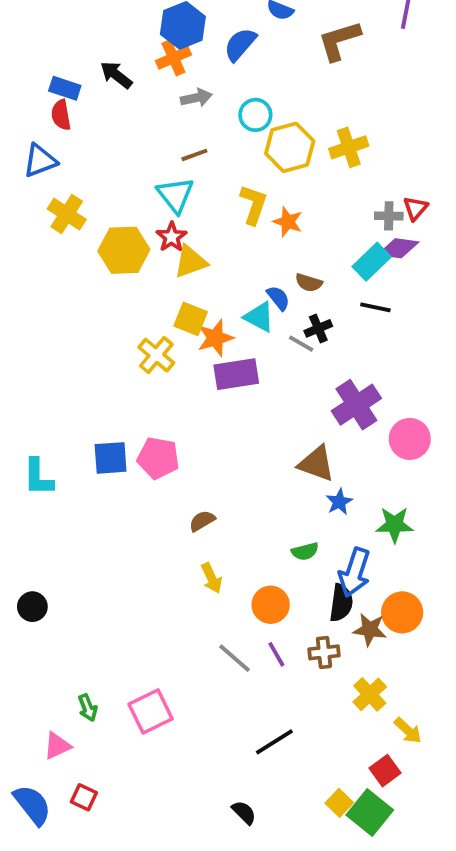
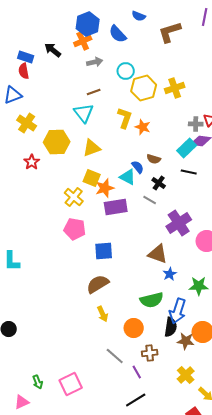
blue semicircle: (240, 44) -> (118, 34), turned -84
red star: (172, 237) -> (32, 162), moved
black cross: (318, 328) -> (159, 183), turned -32
gray line: (301, 344) -> (150, 200), moved
blue square: (111, 458) -> (104, 251), moved
pink pentagon: (158, 458) -> (75, 229), moved
brown semicircle: (202, 521) -> (98, 284), size x1.6
green semicircle: (305, 551) -> (152, 300), size x1.6
brown cross: (324, 652) -> (150, 353), moved
purple line: (276, 654) -> (137, 372), moved

